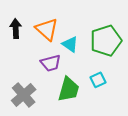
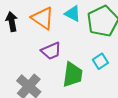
cyan triangle: (70, 44) -> (73, 14), moved

